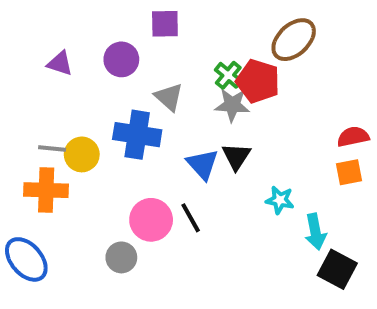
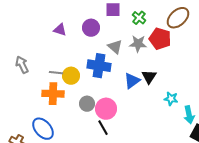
green cross: (228, 75) -> (139, 18), moved
gray star: (232, 105) -> (138, 44), moved
blue triangle: (203, 164) -> (132, 81), turned 36
black line: (191, 218) -> (103, 128), moved
gray circle: (121, 257) -> (87, 104), moved

